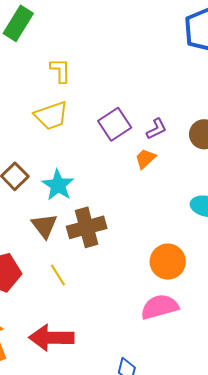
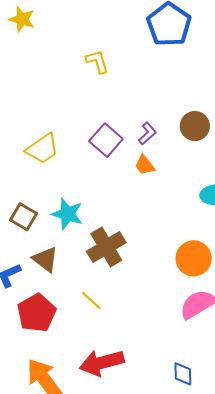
yellow L-shape: (60, 70) -> (97, 62), moved
orange trapezoid: (145, 159) -> (145, 165), turned -70
brown triangle: (44, 226) -> (45, 259), moved

